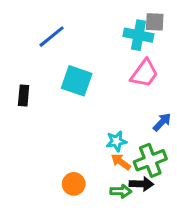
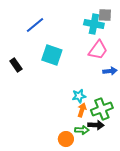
black rectangle: (24, 96) -> (16, 65), turned -40
blue arrow: (162, 122) -> (110, 71), moved, turned 40
orange arrow: (121, 162) -> (82, 110), turned 72
orange circle: (74, 184) -> (66, 139), moved

